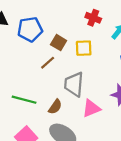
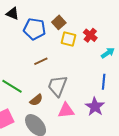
brown square: (59, 43) -> (59, 22), moved
yellow square: (84, 48) -> (68, 39), moved

